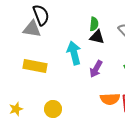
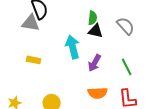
yellow rectangle: (35, 66) -> (34, 60), size x0.6
orange semicircle: (110, 99) -> (98, 93), moved

